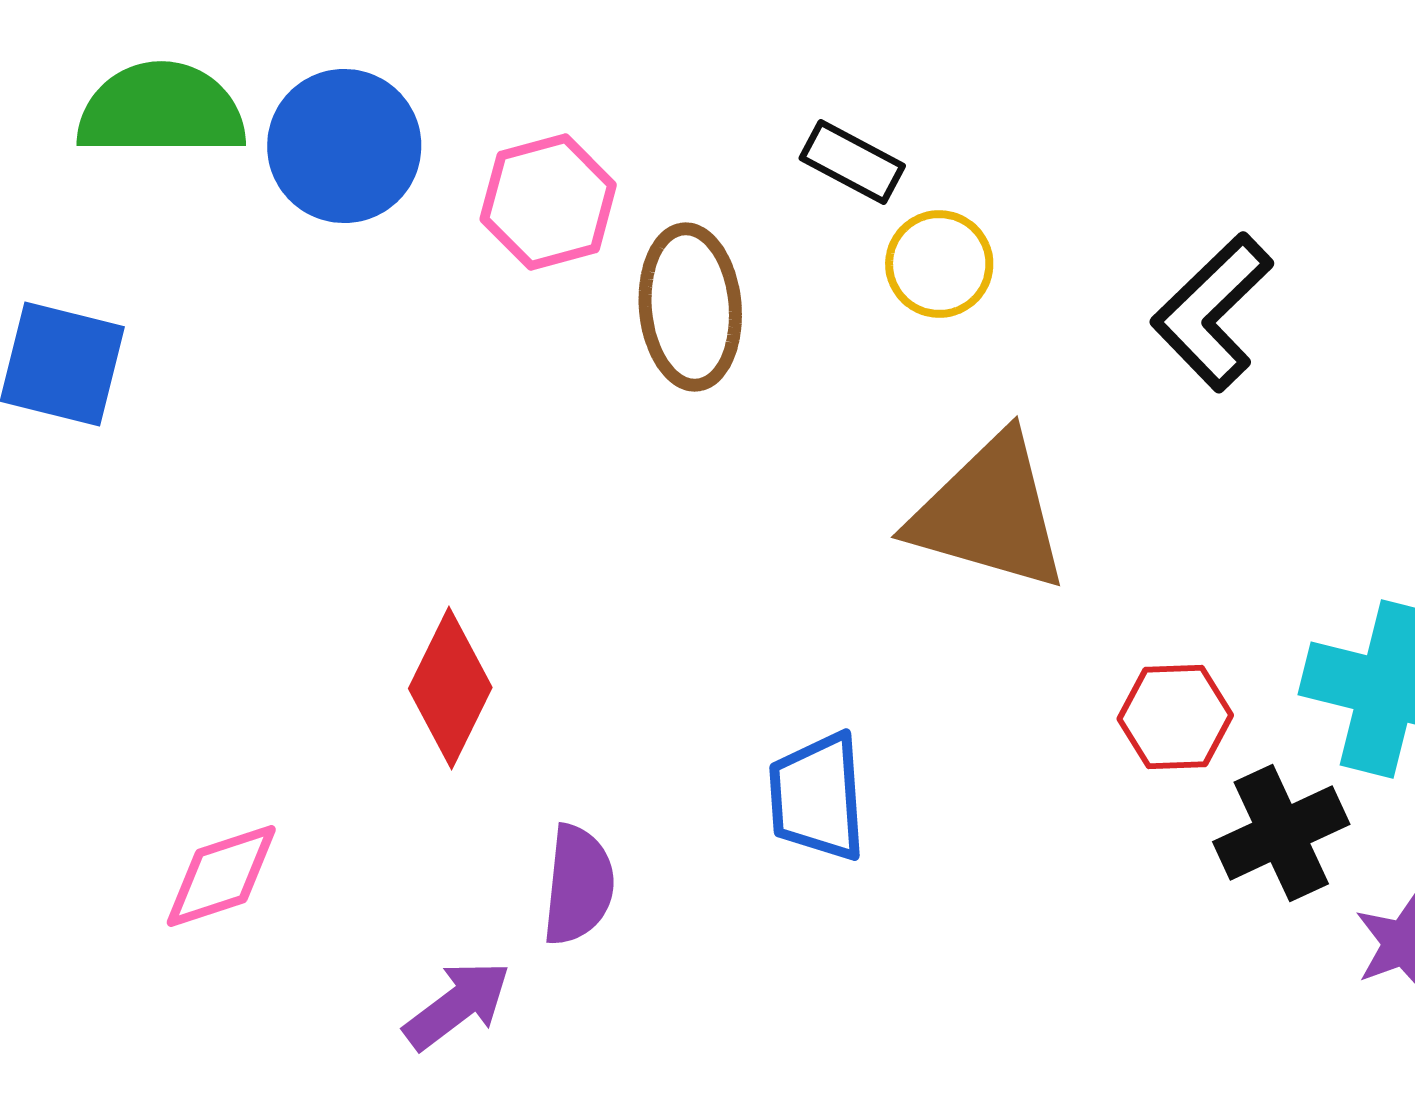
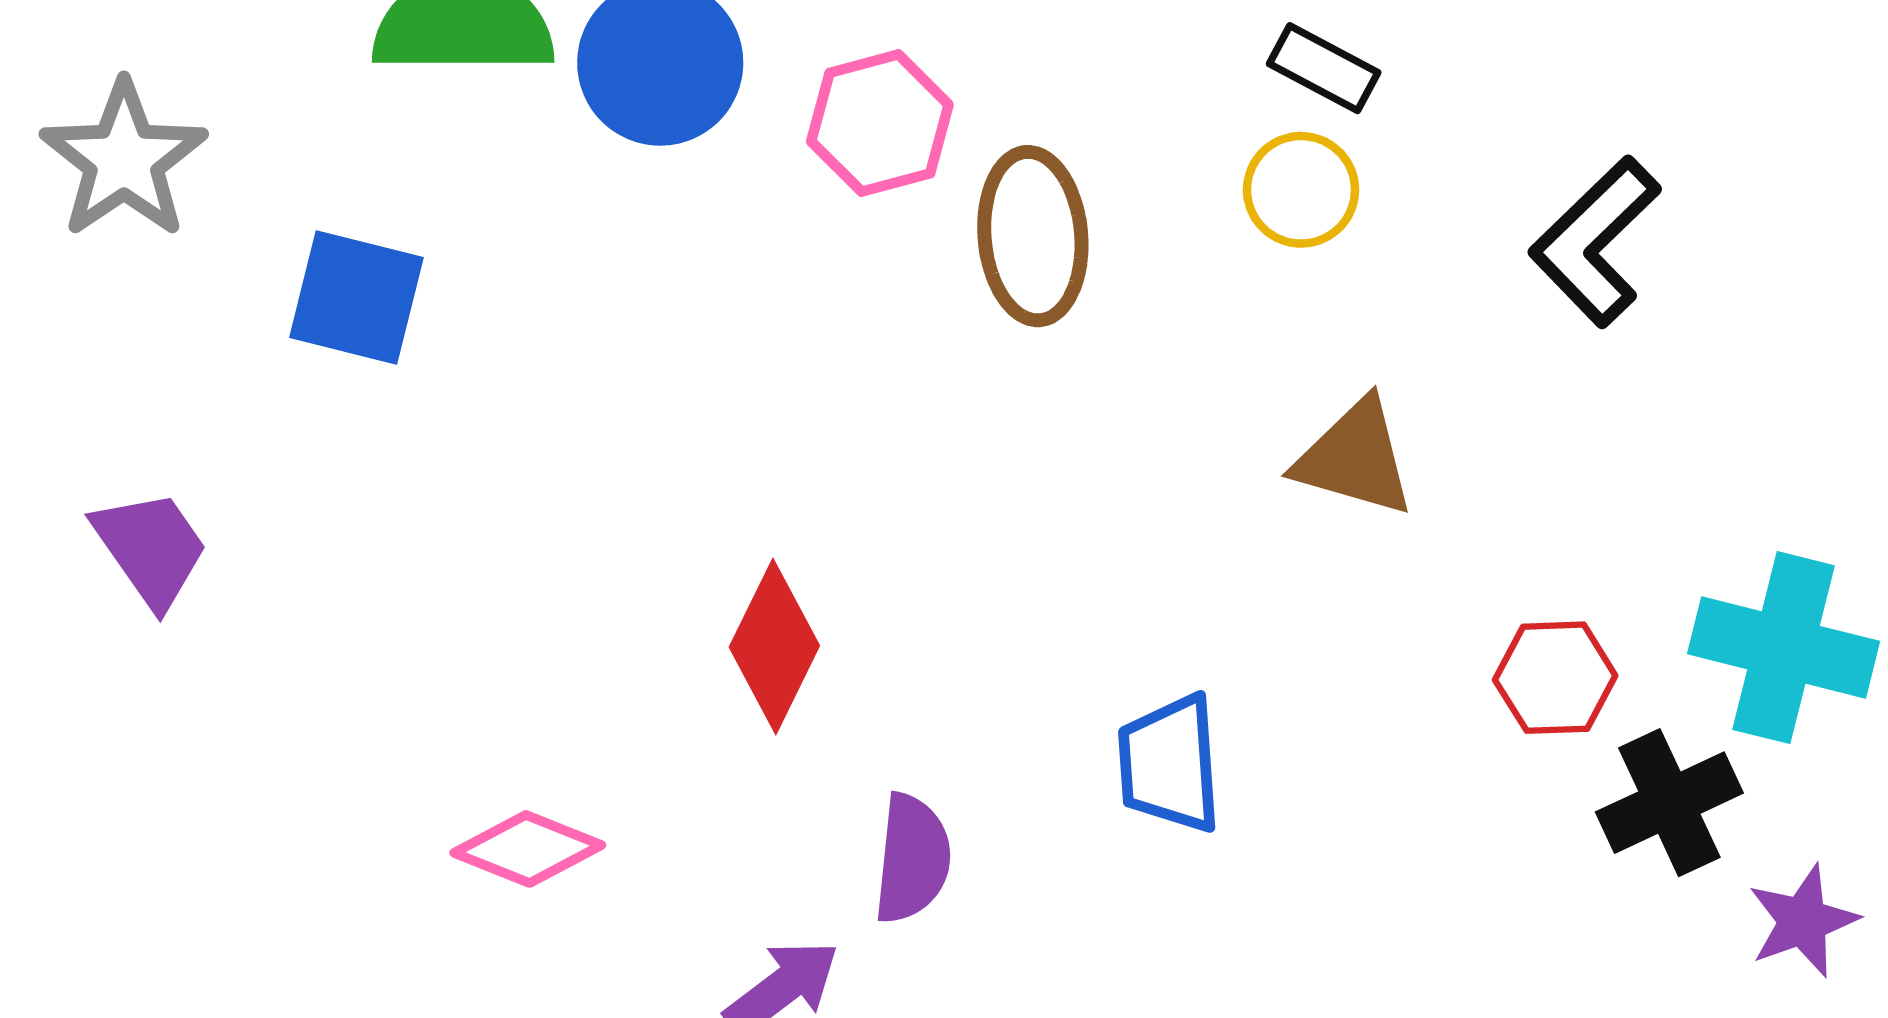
black rectangle: (852, 162) -> (1324, 68), moved
brown triangle: (989, 513) -> (1355, 458), size x0.7
pink diamond: (221, 876) -> (528, 849), turned 40

